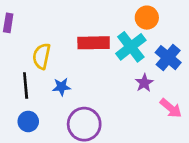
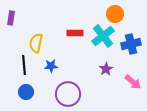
red rectangle: (94, 43) -> (75, 33), size x0.7
blue cross: (168, 58) -> (131, 44), turned 36
purple star: (144, 83) -> (106, 69), moved

